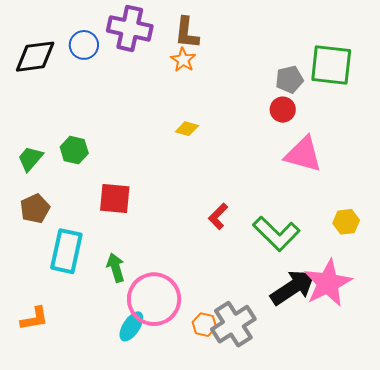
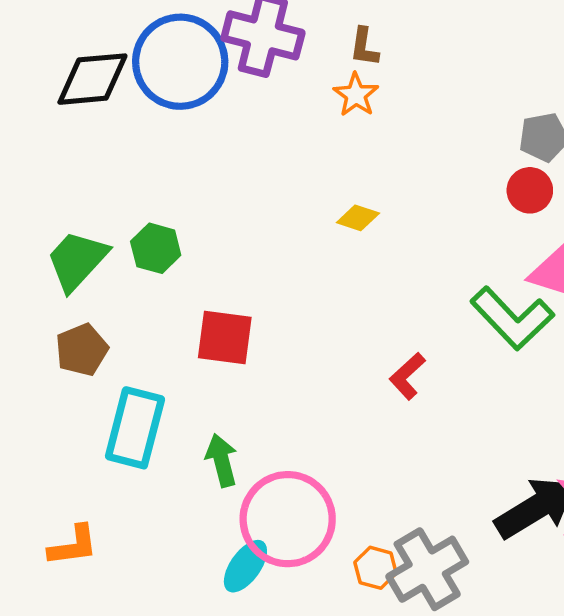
brown L-shape: (187, 33) -> (364, 47), size x0.7
blue circle: (84, 45) -> (180, 62), size x1.8
green trapezoid: (30, 159) -> (77, 260), size x1.4
green L-shape: (276, 234) -> (512, 318), moved

